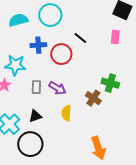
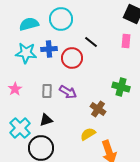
cyan star: (15, 65) -> (26, 53), moved
brown cross: (93, 98) -> (98, 109), moved
yellow semicircle: (66, 113) -> (88, 134), moved, turned 56

